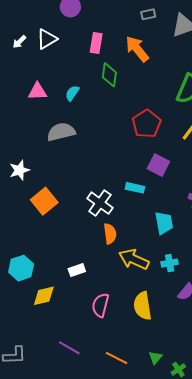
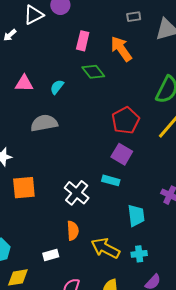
white triangle: (47, 39) -> (34, 15), moved
green diamond: (109, 75) -> (93, 72), turned -50
purple square: (158, 165) -> (122, 154), moved
orange square: (44, 201) -> (24, 188), turned 30
orange semicircle: (110, 234) -> (73, 231), moved

